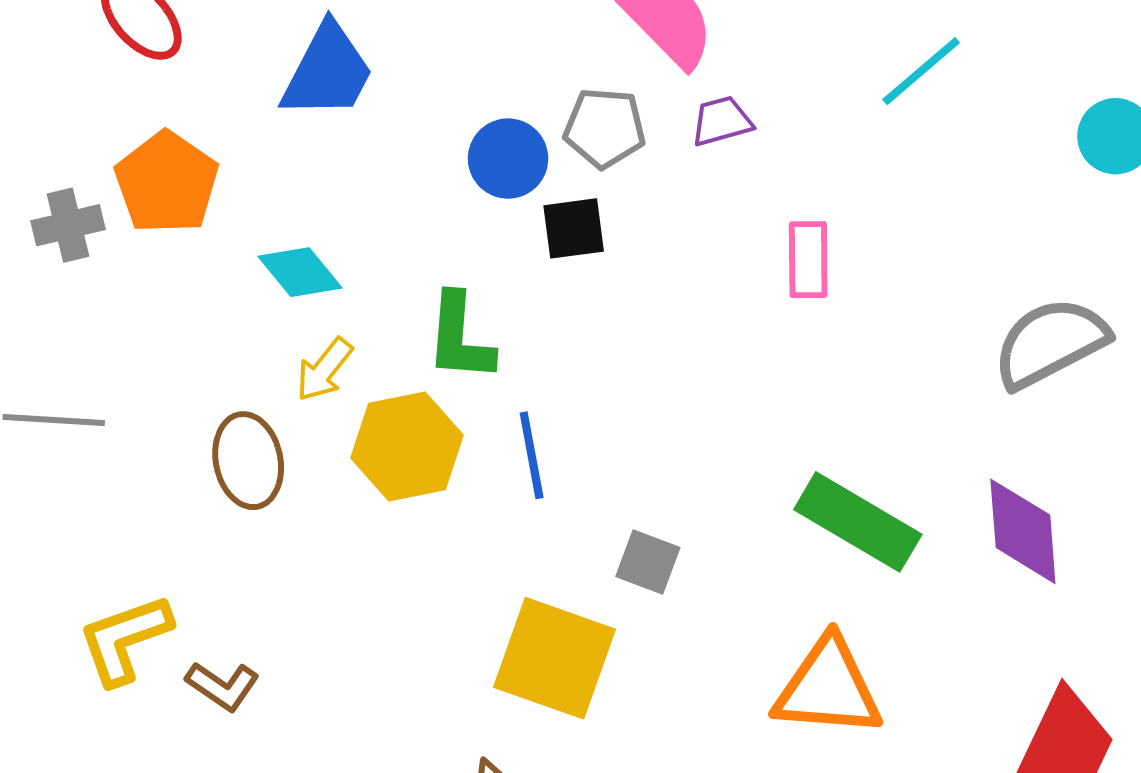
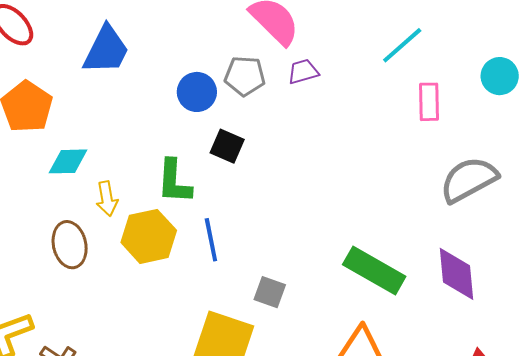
black square: (574, 228) -> (227, 146), moved, turned 32
pink rectangle: (808, 260) -> (429, 102), moved
cyan diamond: (300, 272) -> (68, 161), moved, turned -51
yellow arrow: (324, 370) -> (107, 199), turned -48

